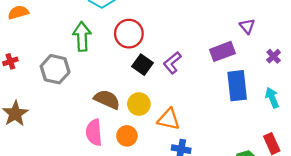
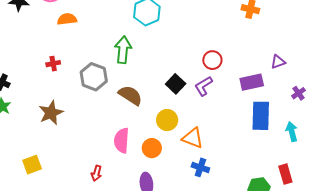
purple triangle: (247, 26) -> (278, 62), turned 42
red circle: (129, 34) -> (212, 60), moved, size x0.7
brown semicircle: (107, 99) -> (130, 95), moved

